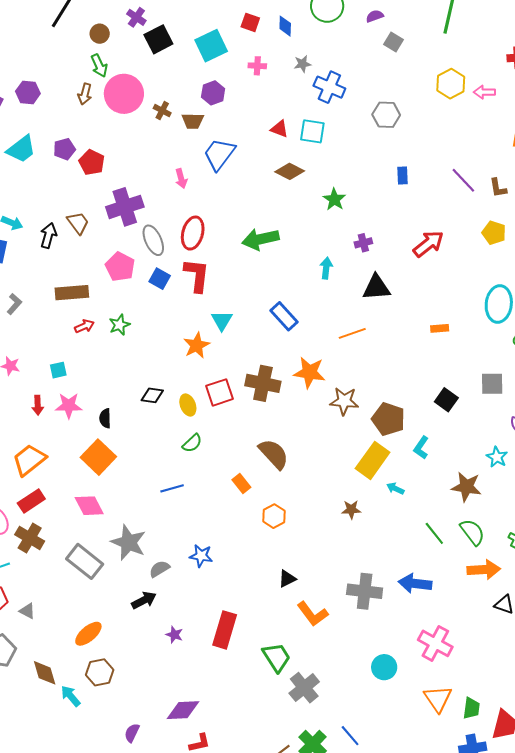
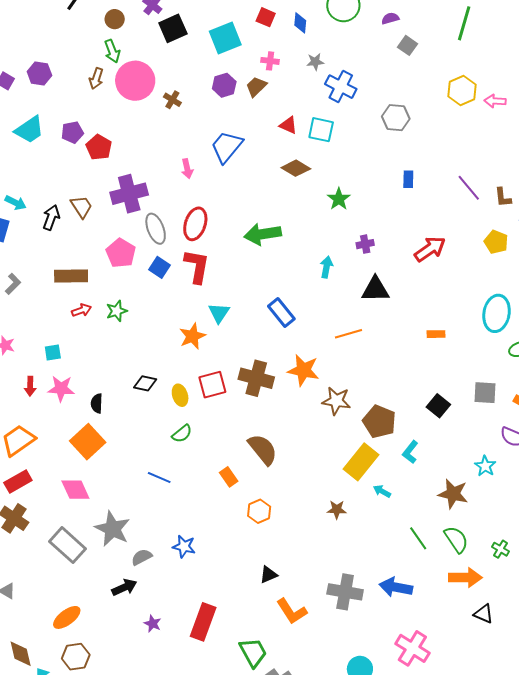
brown trapezoid: (193, 121) -> (256, 87), moved, turned 130
blue line: (172, 488) -> (159, 477), turned 35

